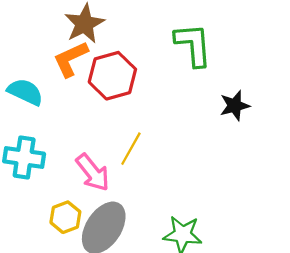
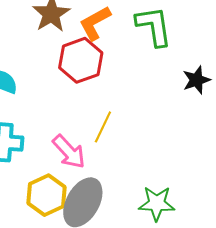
orange L-shape: (71, 59) -> (95, 23), moved
yellow hexagon: (65, 217) -> (47, 195), size x1.4

